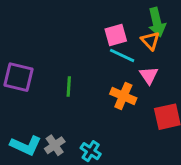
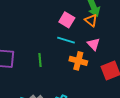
pink square: (116, 35) -> (67, 20), turned -35
cyan line: (122, 55) -> (66, 40), moved

